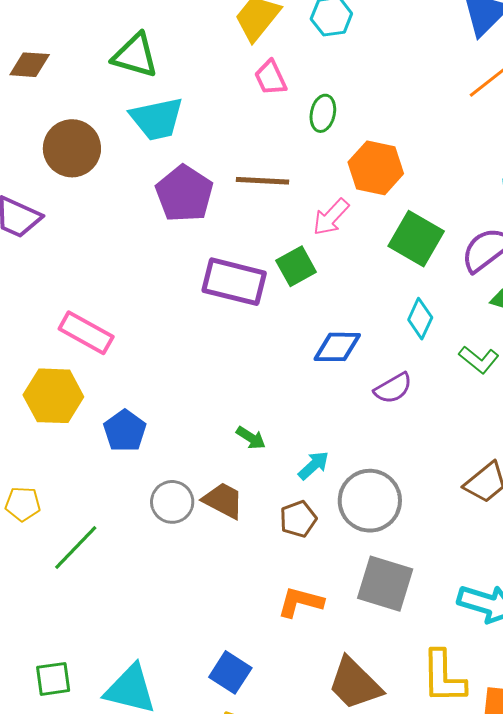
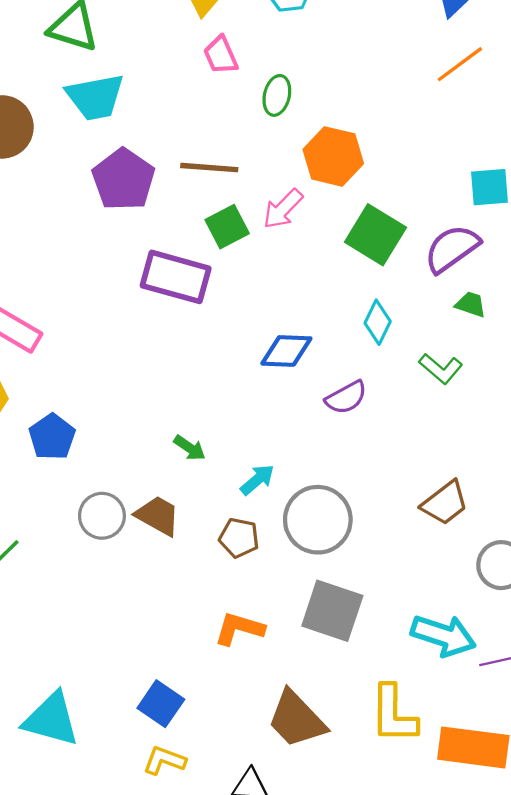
green square: (296, 266) -> (227, 227), moved
brown pentagon: (298, 519) -> (239, 538), turned 30

